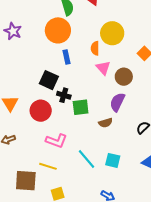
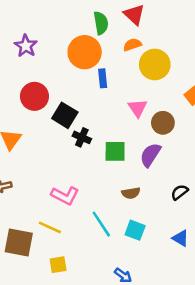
orange semicircle: (95, 48) -> (132, 45), moved, turned 64
blue rectangle: (67, 57) -> (103, 78), moved
green square: (81, 107) -> (115, 151), moved
red circle: (41, 111) -> (34, 96), moved
brown semicircle: (105, 123) -> (131, 193), moved

